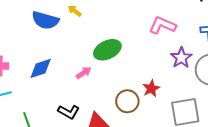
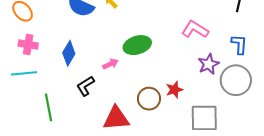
blue diamond: (41, 68) -> (69, 53), turned -50
black L-shape: (69, 112) -> (85, 86), moved, turned 110

